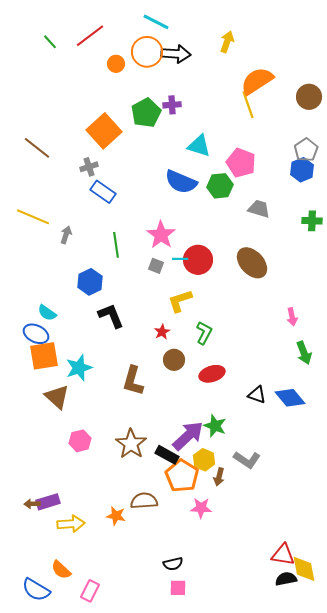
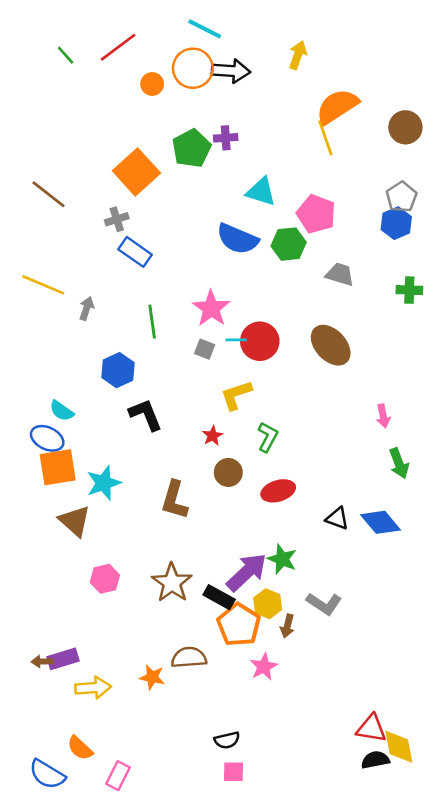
pink star: (201, 508) -> (264, 667), turned -30

